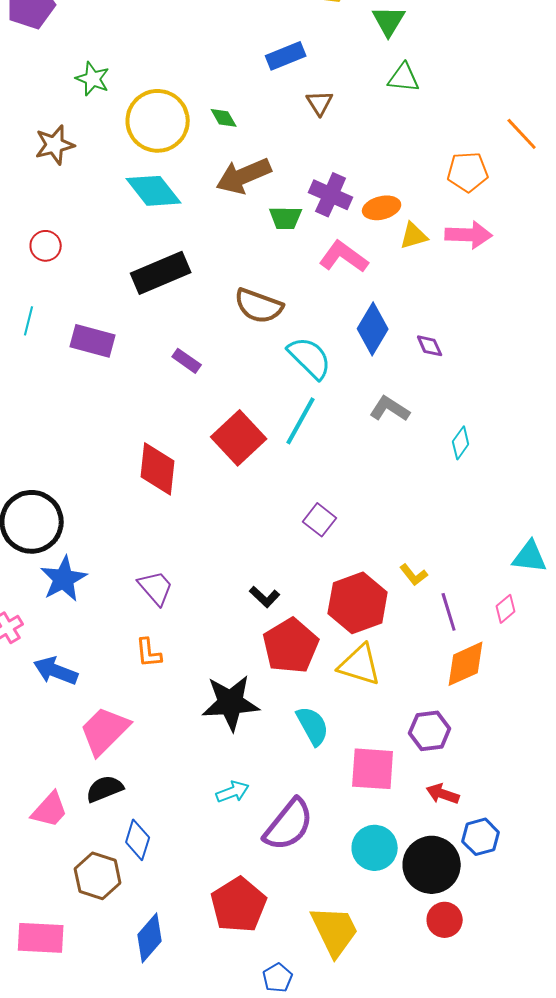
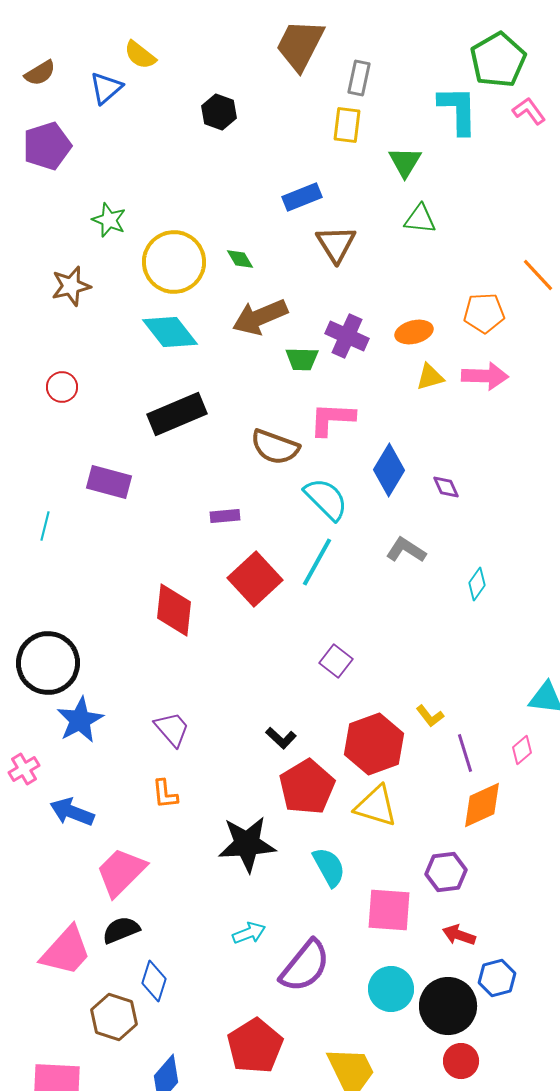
brown triangle: (320, 103) -> (336, 244), size x1.5
orange ellipse: (382, 208) -> (414, 332), moved
pink L-shape: (344, 257) -> (332, 419), moved, turned -33
cyan line: (29, 321) -> (45, 526), moved
purple rectangle: (187, 361) -> (225, 516), moved, turned -40
pink trapezoid: (50, 810) -> (66, 951), size x1.4

